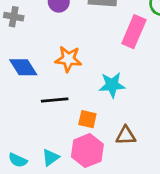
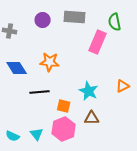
cyan star: (112, 85) -> (89, 91), moved, turned 30
cyan triangle: (51, 157) -> (37, 134), turned -32

